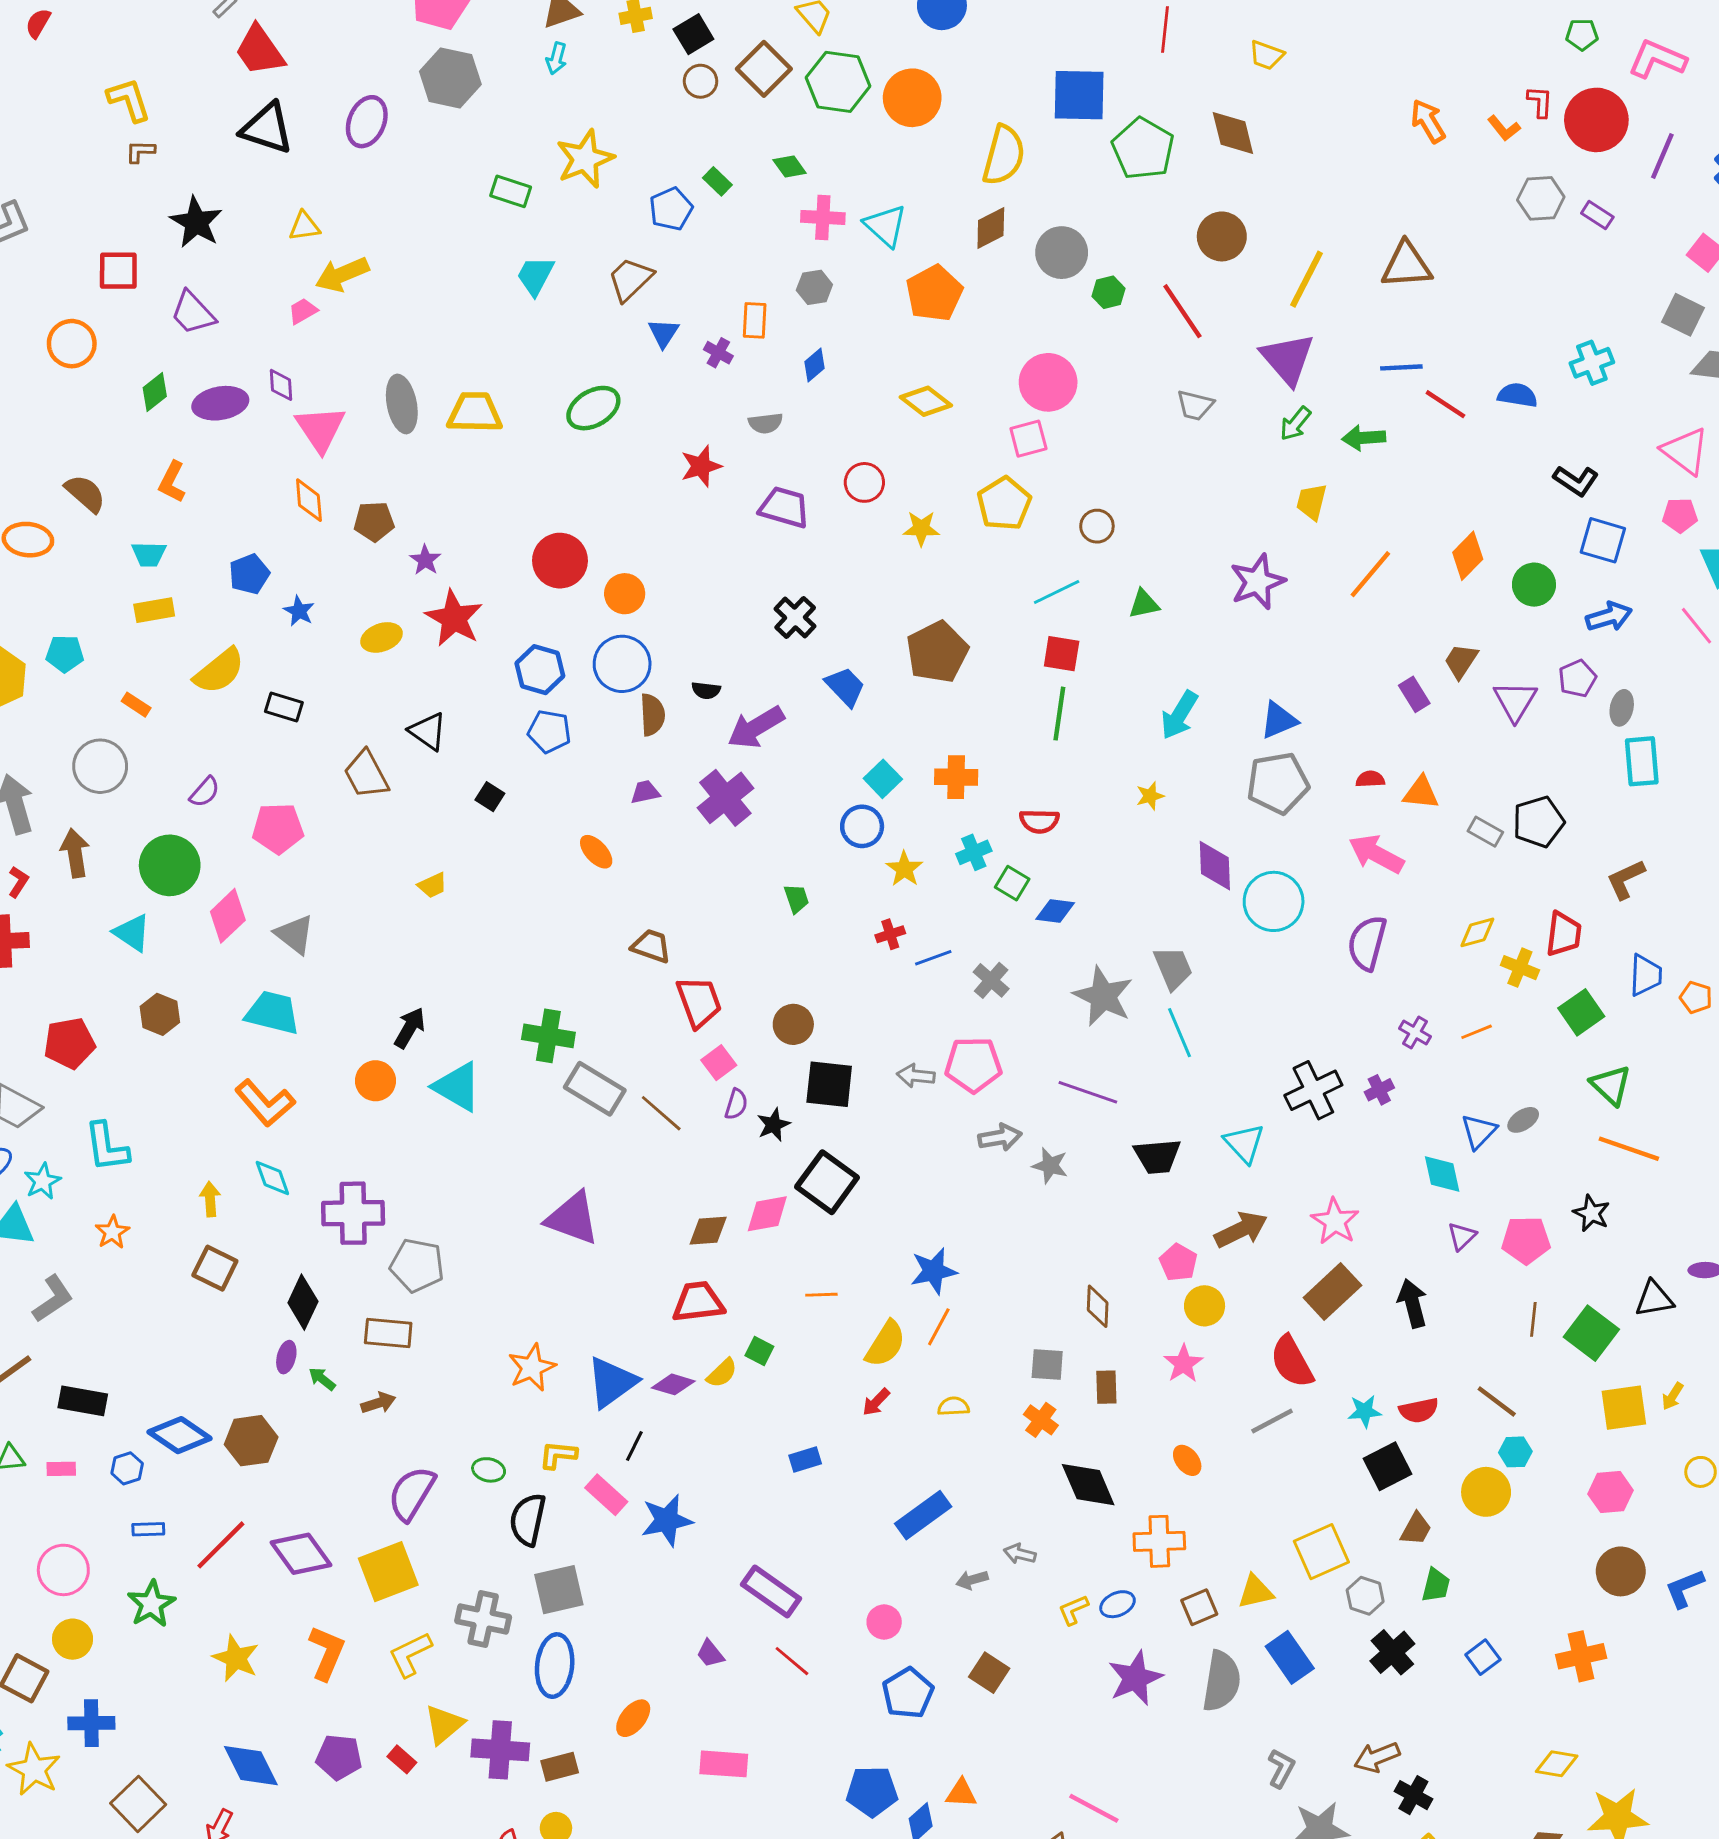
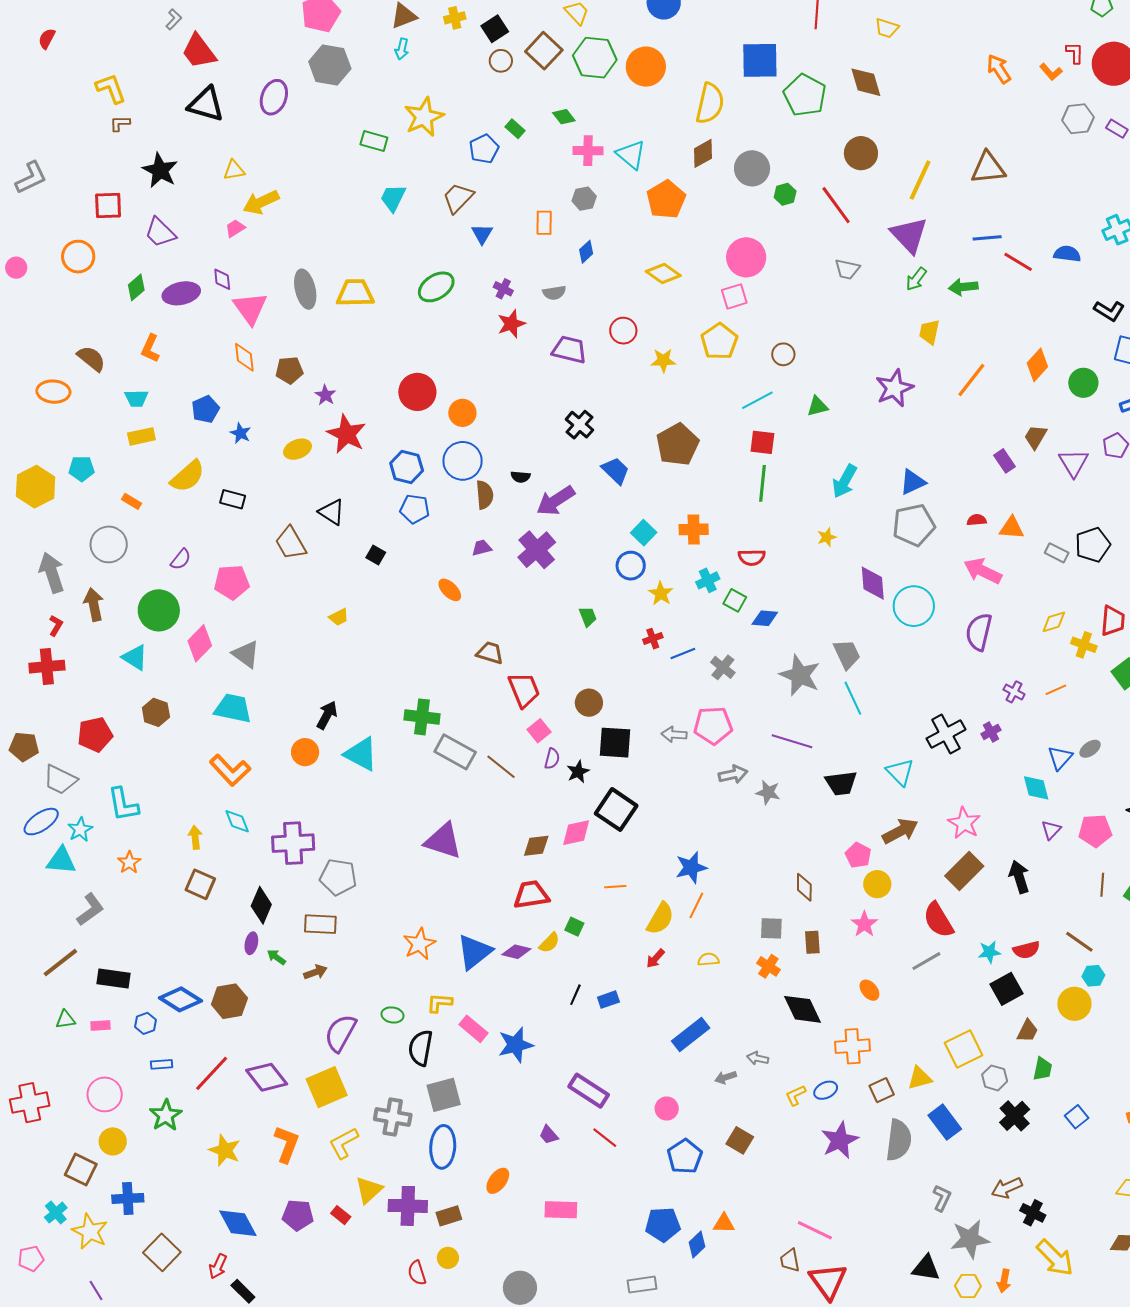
purple cross: (718, 353) -> (503, 289), moved
black line: (634, 1446) -> (575, 995), moved

